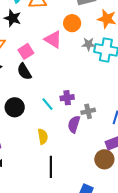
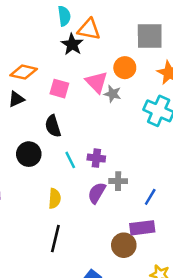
black star: (13, 18) -> (72, 44), moved
gray star: (89, 44) -> (113, 94), moved
pink square: (26, 51) -> (59, 89), turned 35
black semicircle: (24, 72) -> (53, 126), moved

